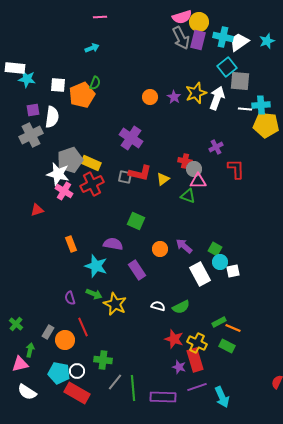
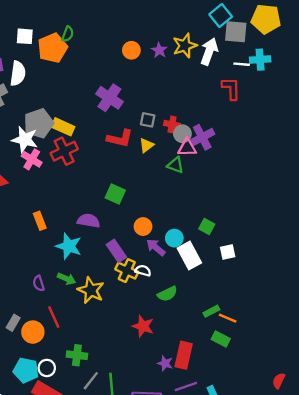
yellow pentagon: (266, 125) -> (266, 19), moved
purple cross: (216, 147) -> (202, 137), moved, size x1.5
red L-shape: (236, 169) -> (231, 89), moved
gray square: (125, 177) -> (148, 120), moved
purple arrow: (184, 246) -> (156, 247), moved
cyan circle: (220, 262) -> (174, 238), moved
white semicircle: (158, 306) -> (143, 271), moved
red star: (174, 339) -> (143, 326), moved
yellow cross: (197, 343) -> (127, 271), moved
red rectangle: (195, 360) -> (184, 355), turned 30

